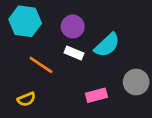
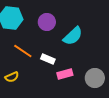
white rectangle: (74, 53) -> (48, 59), moved
gray circle: (136, 82) -> (95, 78), moved

